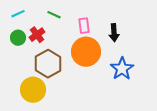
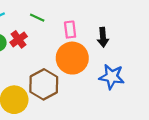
brown hexagon: (48, 64) -> (44, 84), moved
blue star: (122, 69) -> (112, 77), turned -30

